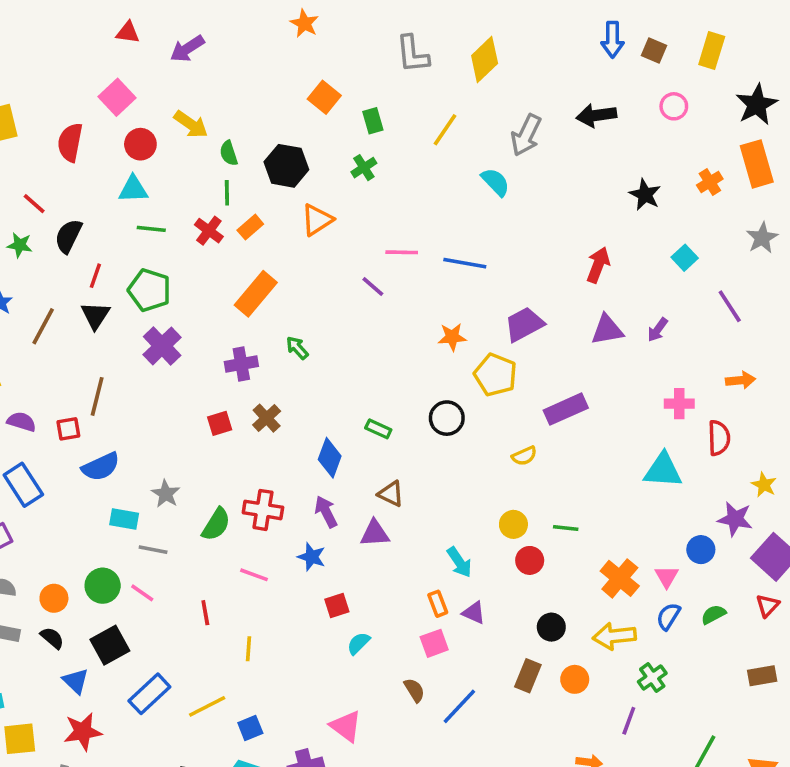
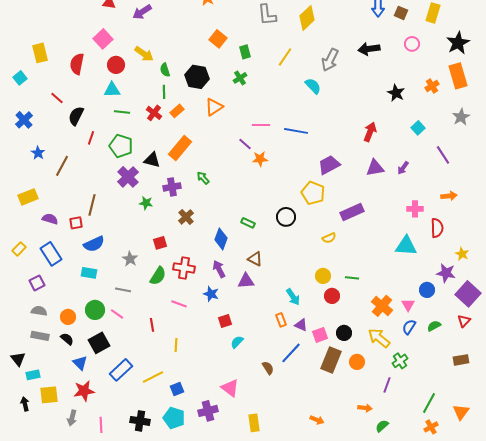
green star: (20, 245) -> (146, 203), moved
black triangle: (95, 315) -> (152, 160), moved, turned -48
orange star: (452, 337) -> (260, 159), moved
red square: (220, 423) -> (160, 243), moved
cyan rectangle: (124, 519) -> (89, 273), moved
yellow arrow: (614, 636) -> (379, 338), turned 45
pink square: (434, 643) -> (320, 335), moved
brown rectangle: (528, 676) -> (331, 360), size x1.4
blue line: (459, 706) -> (291, 353), moved

